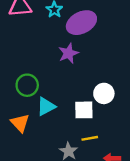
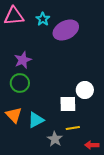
purple star: (68, 53) -> (23, 60), moved
cyan triangle: (46, 106) -> (36, 120), moved

